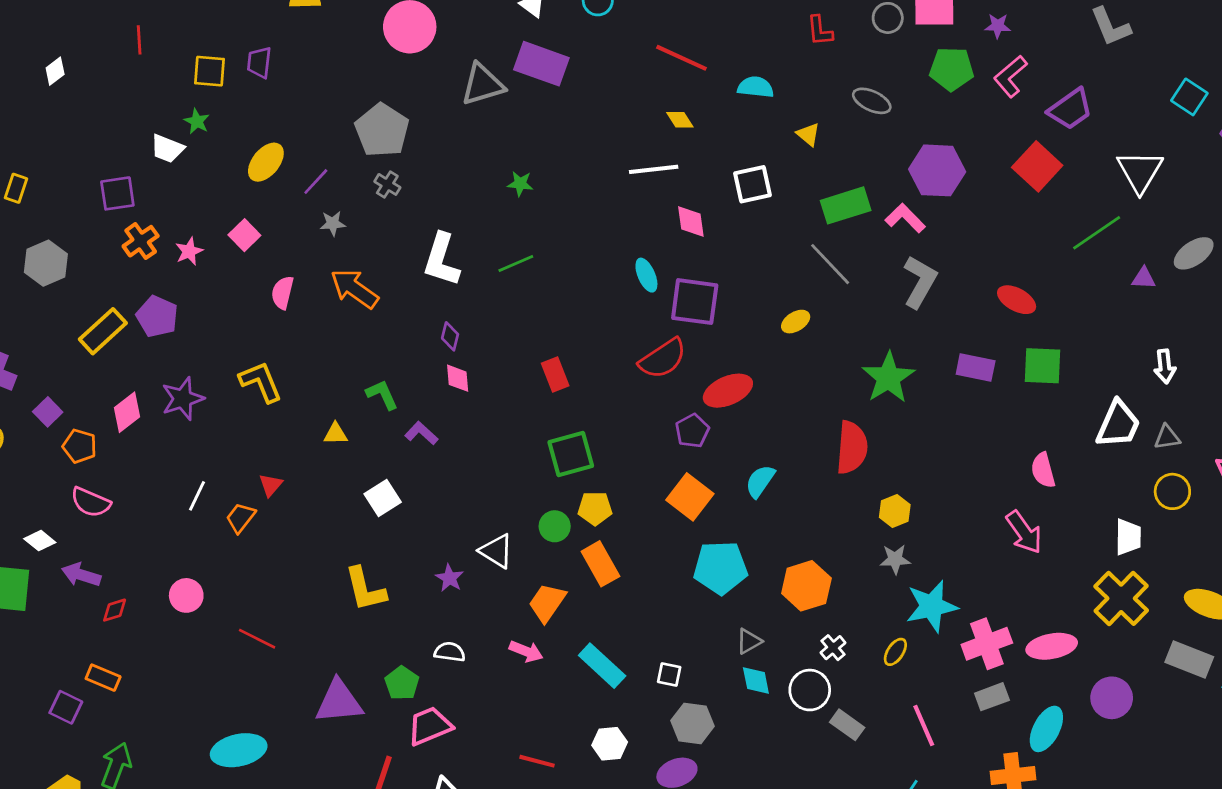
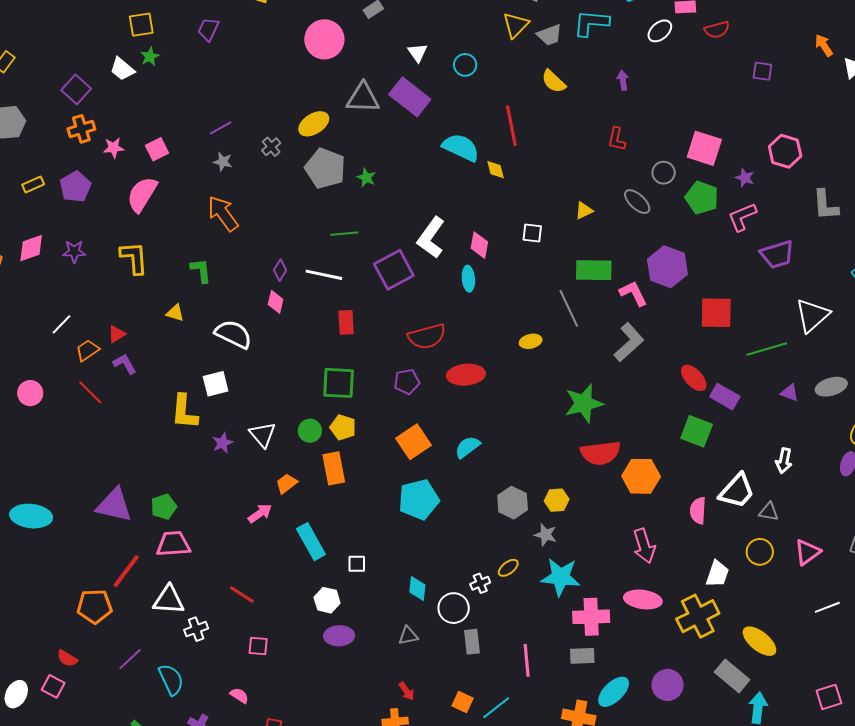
gray circle: (888, 18) -> (664, 173), moved
red line: (681, 58) -> (511, 126), turned 36
yellow square: (209, 71) -> (141, 25), moved, turned -32
cyan semicircle: (756, 87) -> (461, 147), moved, size x1.4
gray pentagon: (382, 130) -> (325, 168), moved, turned -30
yellow triangle: (808, 134) -> (584, 211), turned 36
yellow ellipse: (266, 162) -> (314, 124), moved
red square: (1037, 166) -> (716, 313), moved, turned 30
white line: (654, 169) -> (324, 275), moved
white square: (753, 184) -> (532, 233), size x0.7
purple square: (117, 193) -> (76, 89), turned 32
white L-shape: (441, 260) -> (431, 238), moved
cyan ellipse: (646, 275) -> (468, 279), moved
pink semicircle: (282, 293) -> (142, 194), moved, size x1.5
purple square: (695, 302) -> (394, 270), moved, turned 36
yellow rectangle: (103, 331) -> (33, 184), size x0.6
purple rectangle: (976, 367) -> (725, 397), moved
green L-shape: (382, 395) -> (201, 271), moved
purple star: (183, 399) -> (74, 252), size x0.7
purple pentagon: (692, 431) -> (407, 382), moved
purple L-shape: (421, 433) -> (125, 364), moved
red semicircle: (852, 448) -> (600, 453), moved, turned 60
pink semicircle: (1043, 470) -> (698, 511), moved
white square: (383, 498) -> (216, 384), moved
cyan pentagon: (721, 568) -> (419, 499), turned -30
orange hexagon: (806, 586) -> (641, 476), moved
yellow L-shape: (365, 589) -> (184, 412), moved
orange trapezoid: (547, 603) -> (286, 483), size x0.7
red line: (257, 639) -> (90, 392), moved
gray triangle: (749, 641) -> (408, 636), moved
pink ellipse: (1052, 646) -> (643, 599), moved
pink arrow: (526, 651) -> (260, 513), turned -75
white semicircle: (450, 652) -> (233, 334), moved, size x1.6
yellow ellipse: (895, 652) -> (508, 568), moved
white square: (669, 675) -> (357, 564), turned -30
gray hexagon: (692, 723) -> (513, 503), moved
gray rectangle: (847, 725) -> (472, 642), turned 30
white hexagon: (610, 744) -> (327, 600), moved

